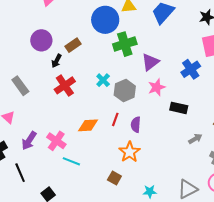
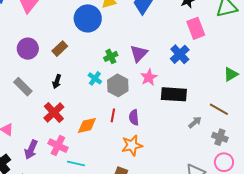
green cross: (125, 44) -> (111, 56), moved, size x0.6
black arrow: (56, 61) -> (57, 82), moved
red cross: (65, 85) -> (54, 113), moved
gray rectangle: (20, 86) -> (23, 87), moved
black rectangle: (179, 108) -> (174, 94), size x1.4
orange star: (129, 152) -> (132, 145), turned 30

